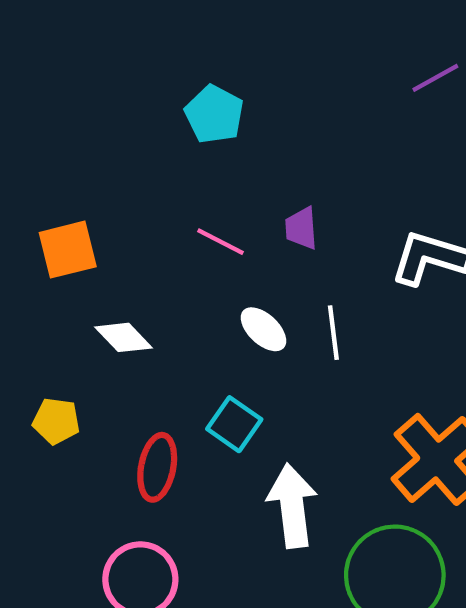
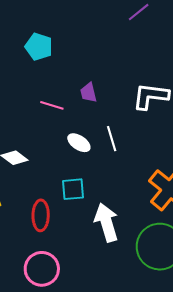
cyan square: (234, 424) -> (73, 189), turned -30

